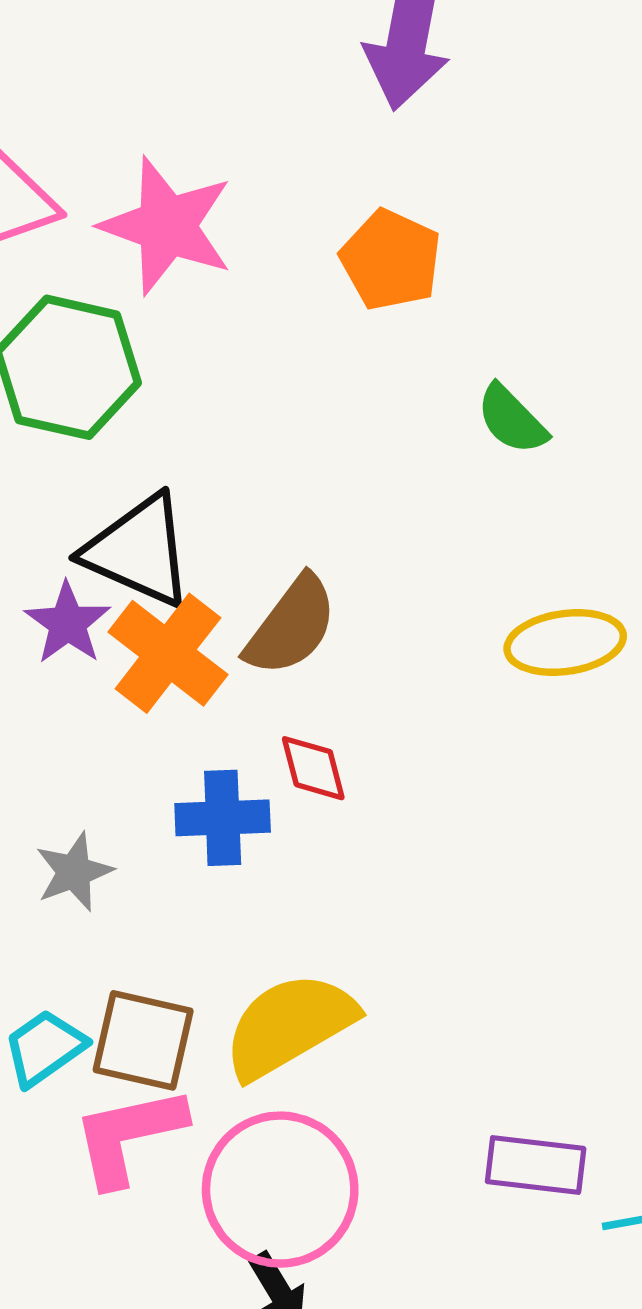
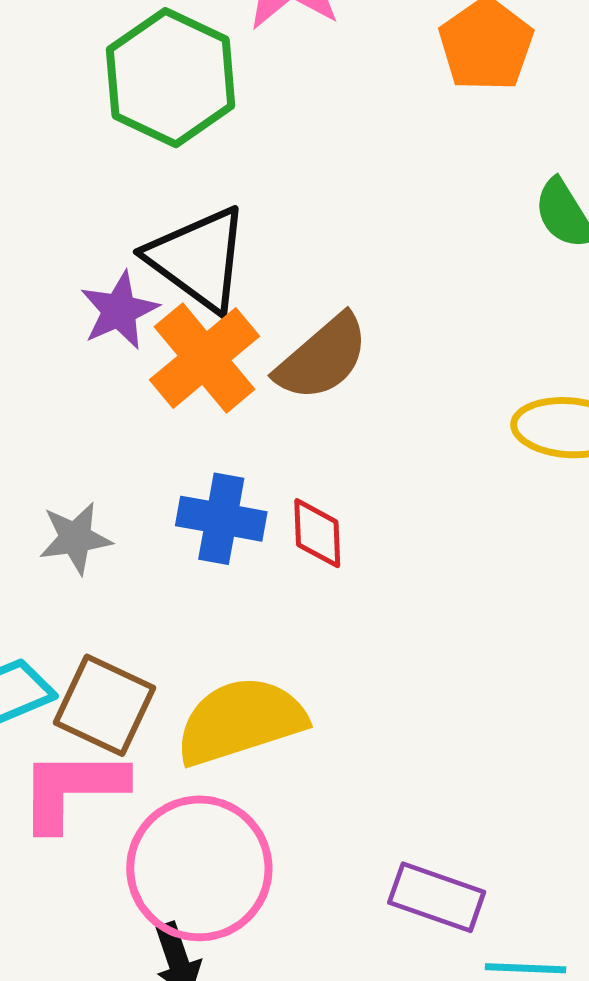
red diamond: (313, 768) -> (317, 533), moved

